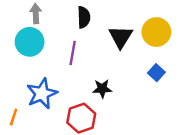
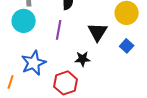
black triangle: (121, 37) -> (98, 32), moved

